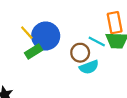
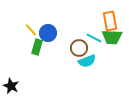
blue circle: (46, 36) -> (48, 33), size x0.7
green rectangle: (33, 52) -> (37, 47), turned -42

